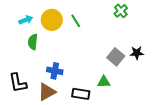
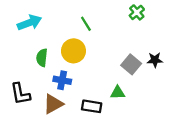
cyan arrow: (26, 20) -> (29, 23), size x1.5
yellow circle: (52, 20) -> (73, 51), moved
green semicircle: (33, 42) -> (42, 58), moved

